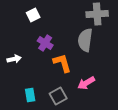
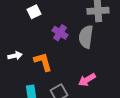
purple cross: (45, 43) -> (60, 33), moved
orange L-shape: (62, 63) -> (43, 62), moved

